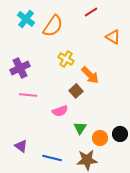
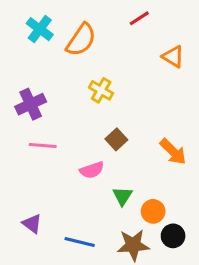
orange arrow: (90, 75) -> (173, 152), moved
black circle: (120, 134) -> (173, 236), moved

